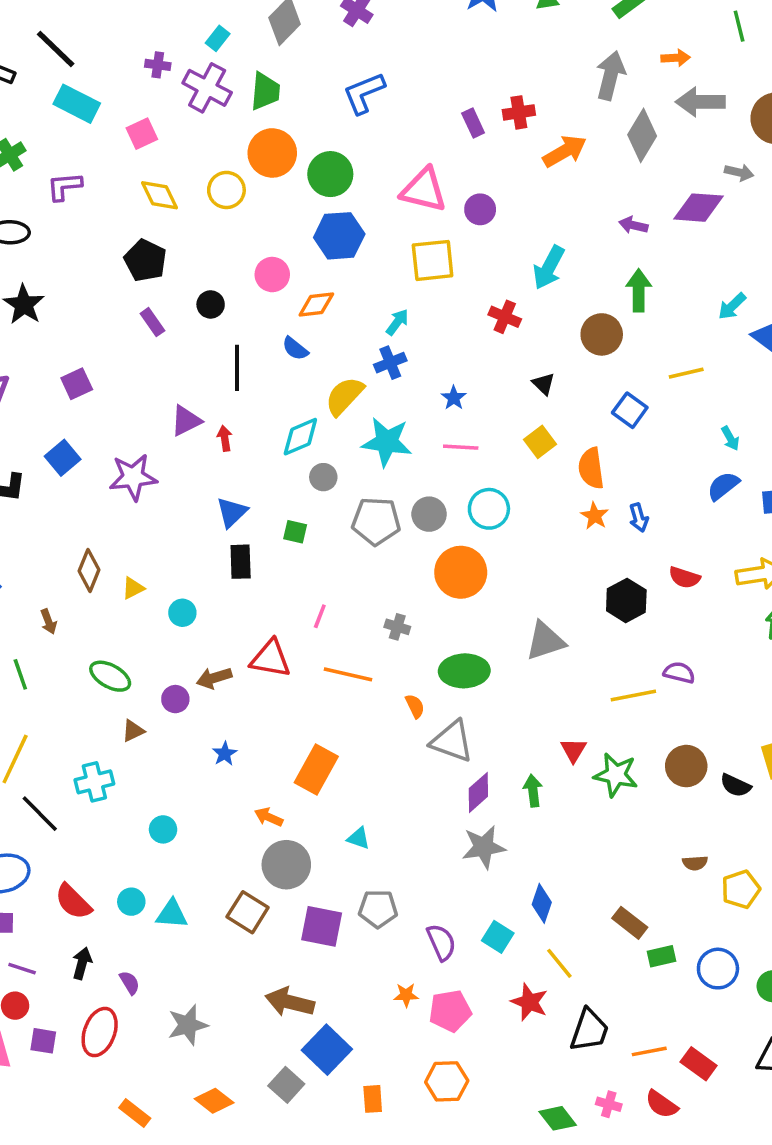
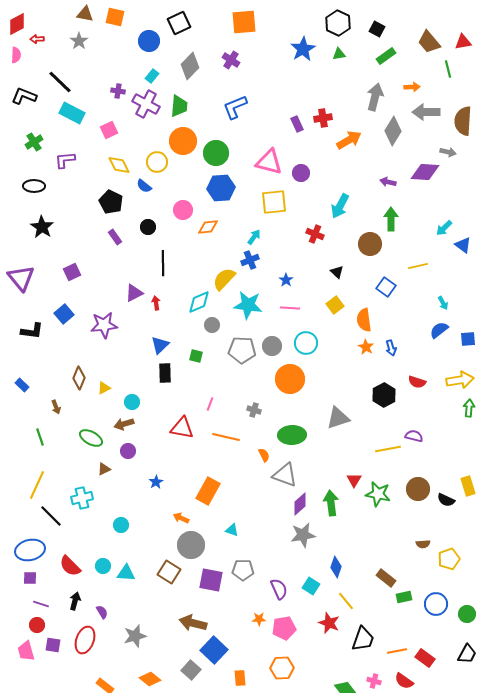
blue semicircle: (295, 349) -> (144, 186), moved
brown arrow: (214, 678) -> (124, 424), moved
green arrow: (533, 791) -> (331, 503), size x1.4

